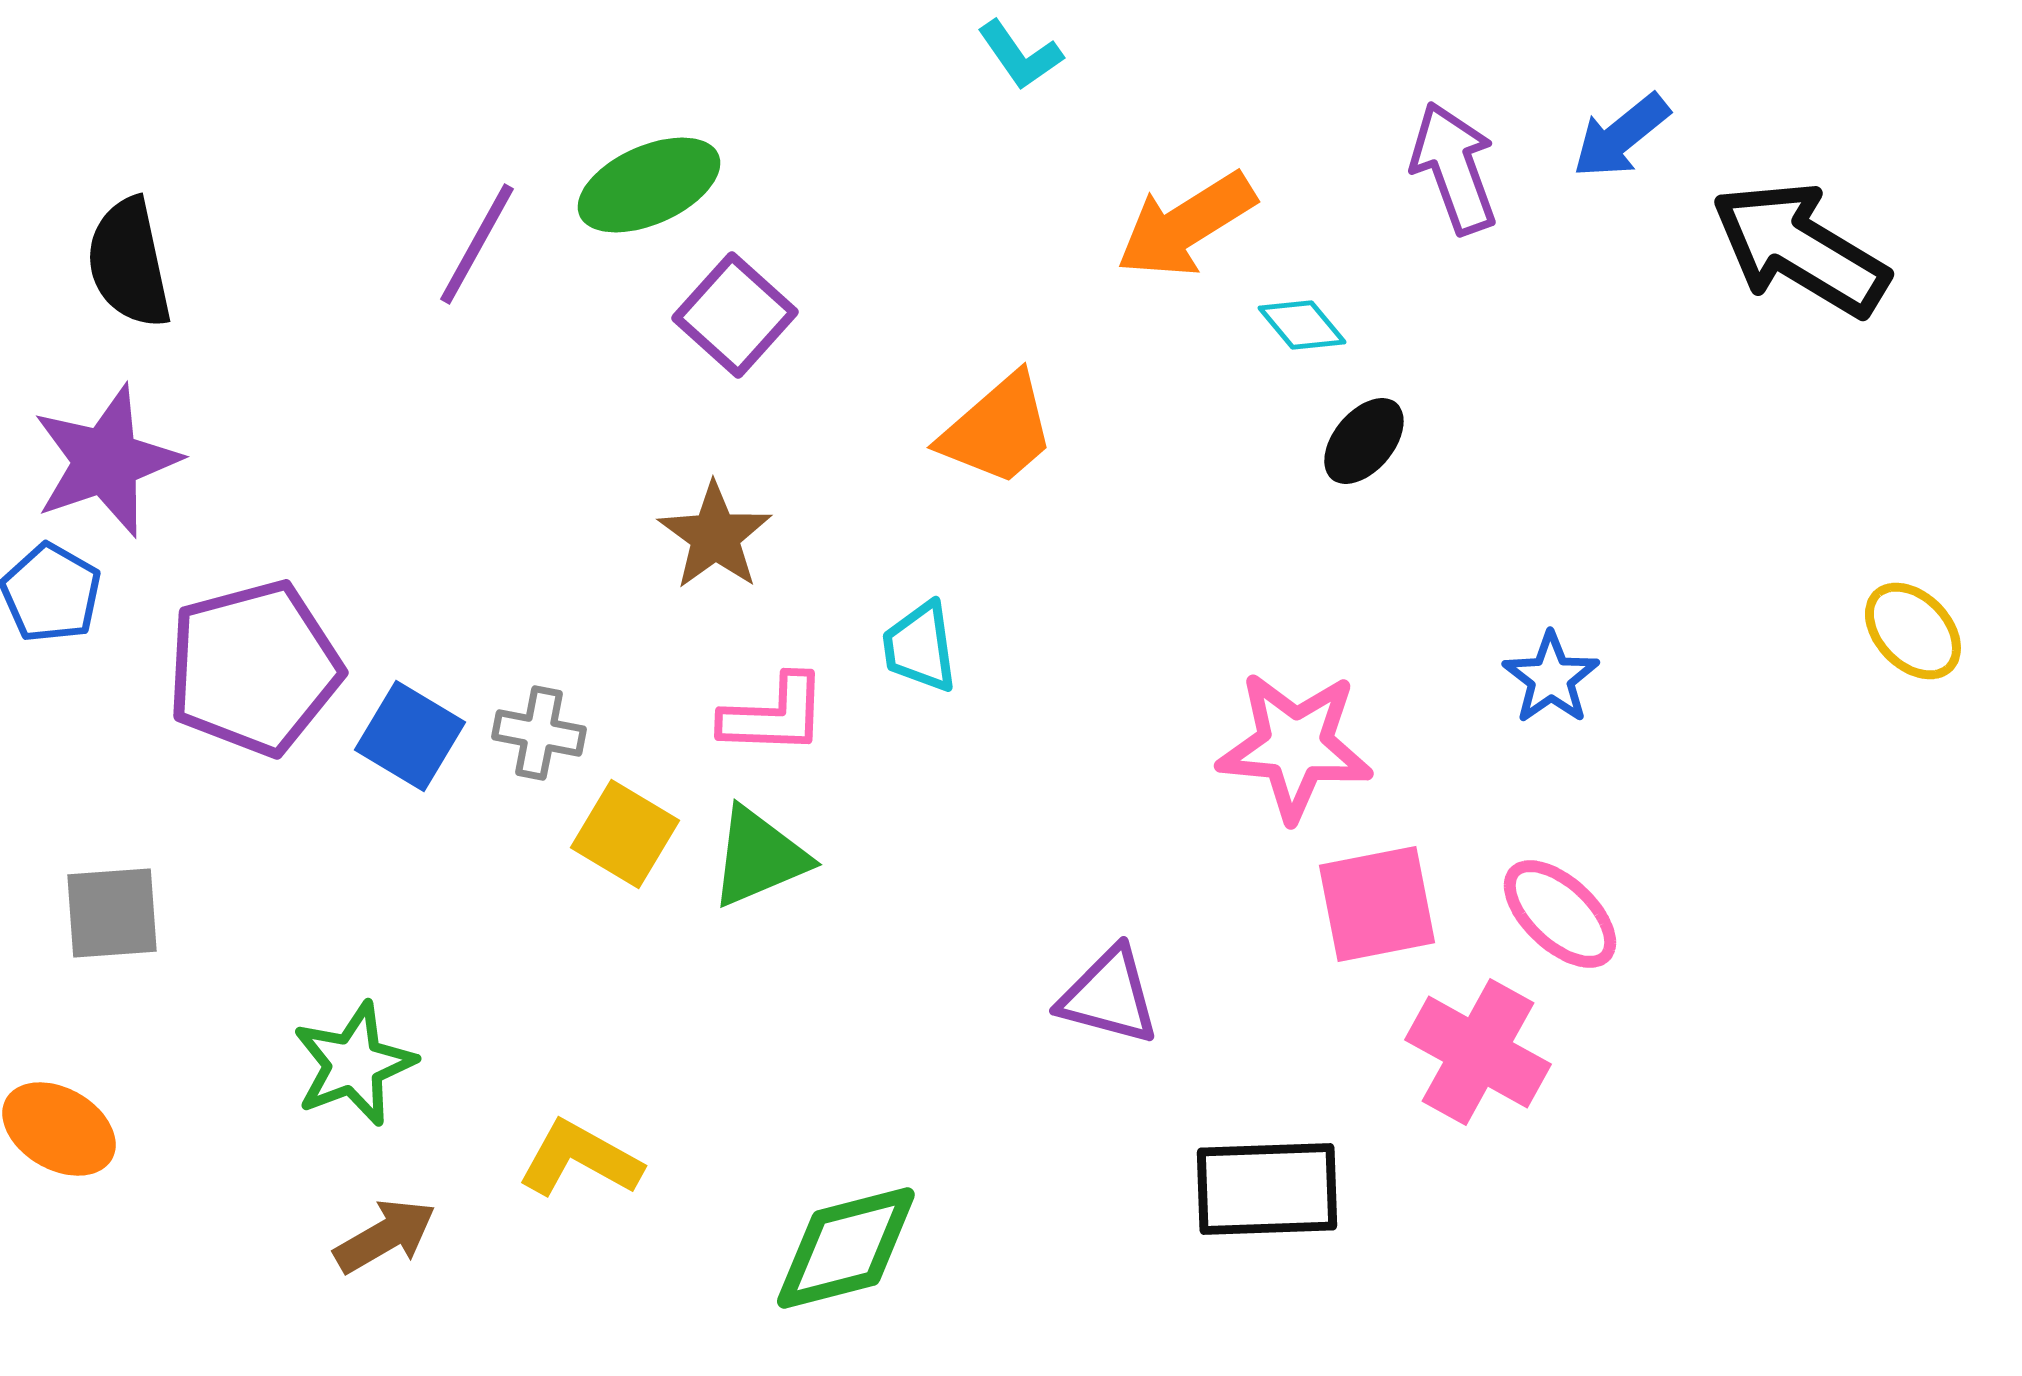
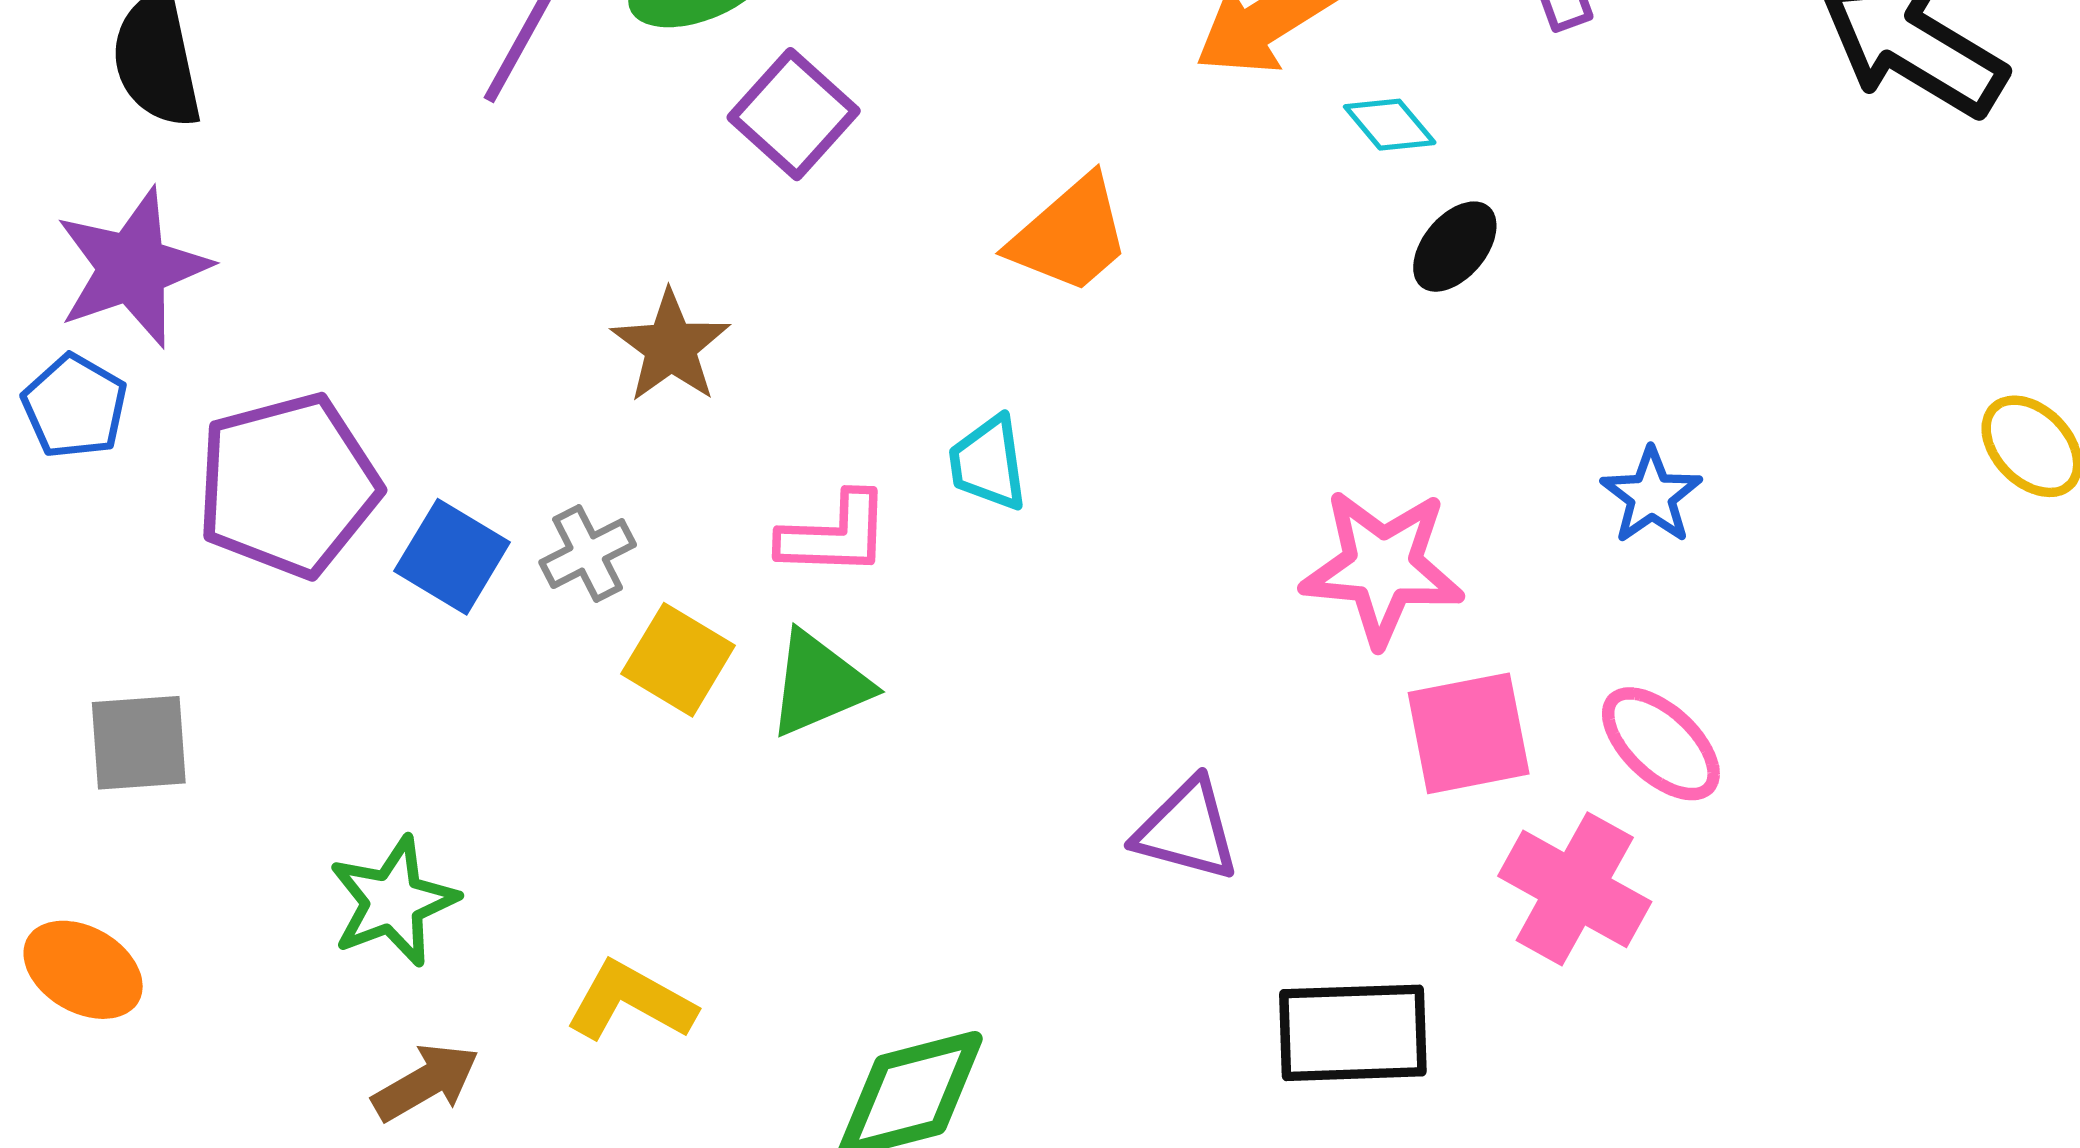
brown star: (715, 536) -> (671, 346), moved
gray cross: (539, 733) -> (588, 554), turned -38

